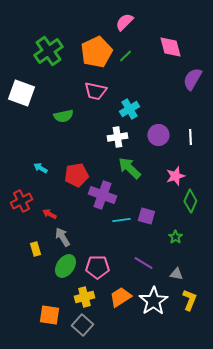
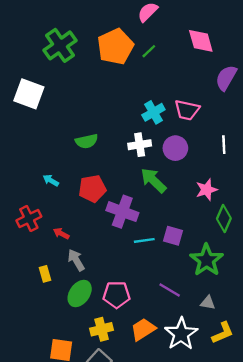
pink trapezoid: (95, 91) -> (187, 110), moved
green semicircle: (63, 116) -> (87, 141), moved
purple circle: (158, 135) -> (175, 148), moved
green star: (175, 237) -> (207, 260), size x2.0
yellow L-shape: (189, 300) -> (223, 333), turned 45

